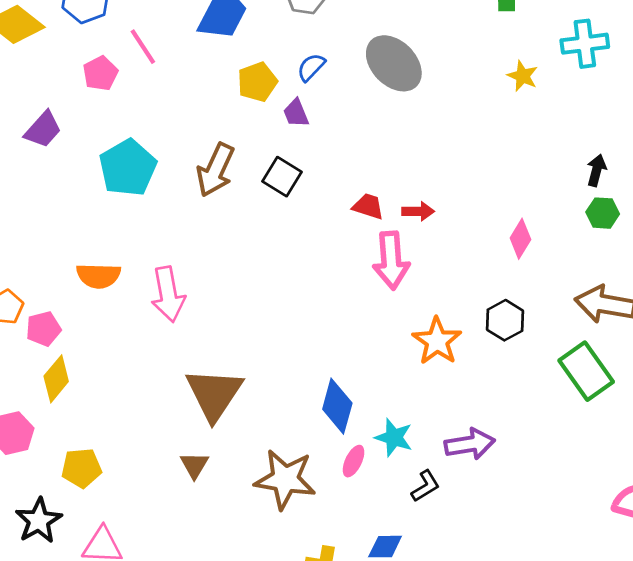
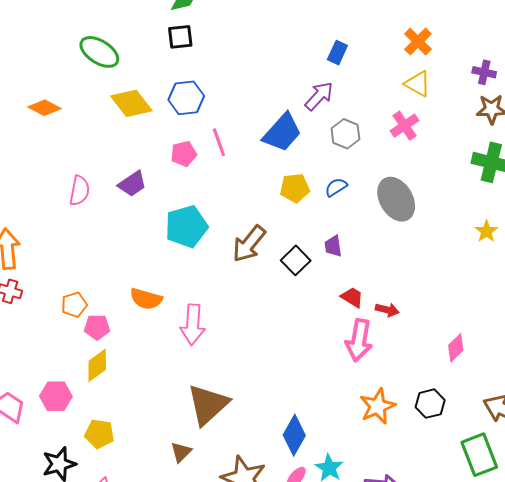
purple trapezoid: (296, 113) -> (333, 246), moved

